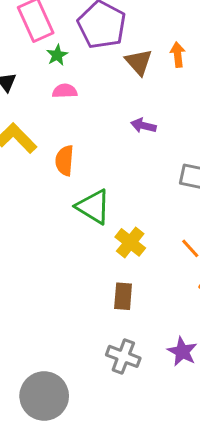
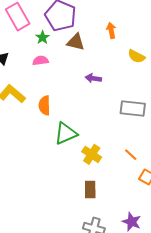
green star: (57, 55) -> (43, 37), moved
brown triangle: (139, 62) -> (76, 42), moved, turned -30
green triangle: (93, 207) -> (66, 134), turned -50

